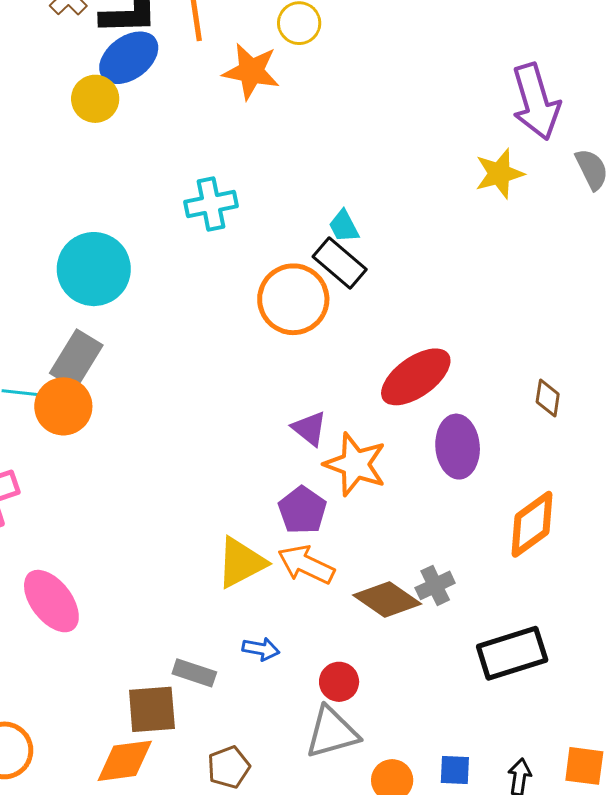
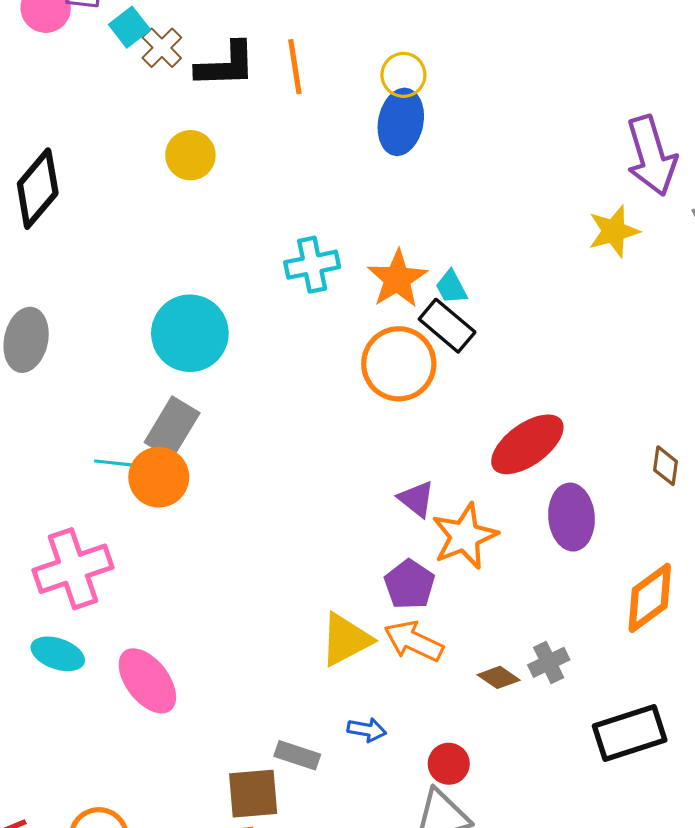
blue ellipse: (129, 58) -> (401, 122), moved, turned -42
orange star: (251, 71) -> (397, 279), moved, turned 30
orange star: (355, 464) -> (465, 536), turned 30
brown diamond: (387, 600) -> (499, 677), size x0.6

